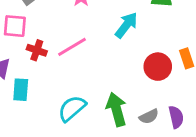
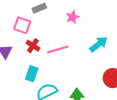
cyan rectangle: (21, 90) -> (32, 74), moved

